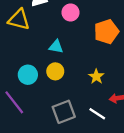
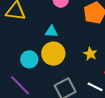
yellow circle: (55, 71) -> (53, 54), size x1.5

